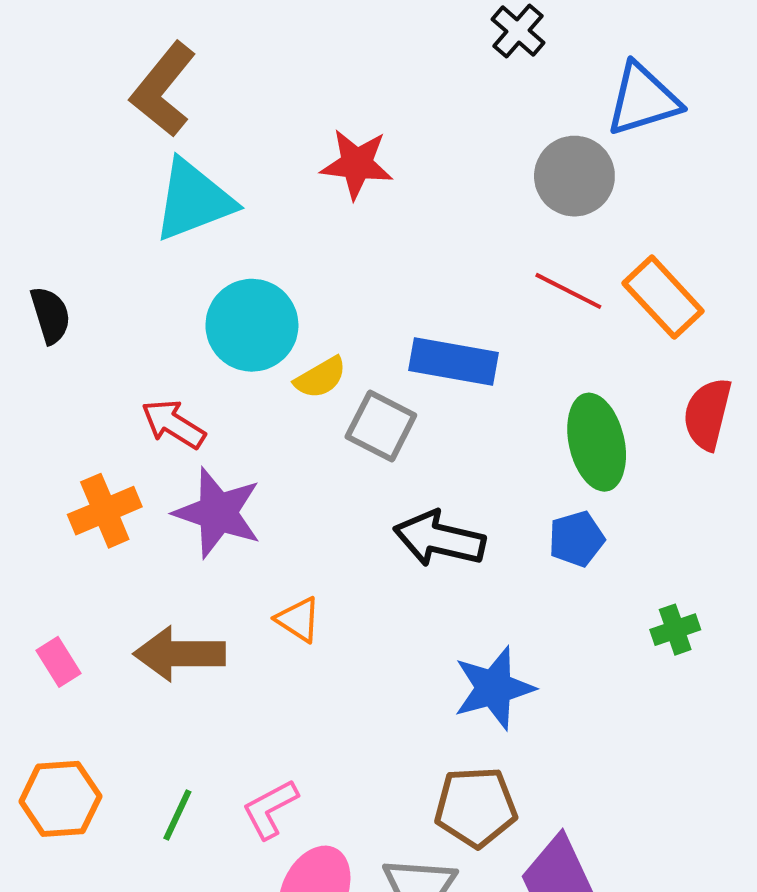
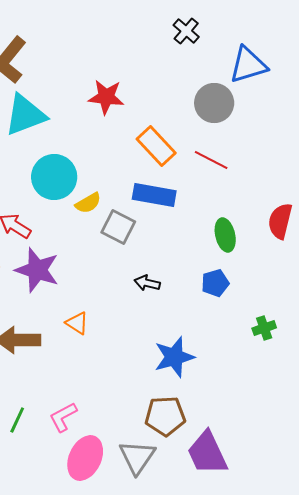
orange rectangle: (663, 297) -> (156, 146), moved
green ellipse: (597, 442) -> (225, 235), size x0.7
black arrow: (439, 539) -> (147, 283), size x0.6

